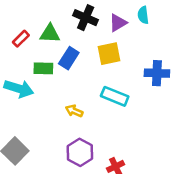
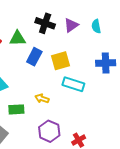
cyan semicircle: (143, 15) -> (96, 26), moved
yellow square: (109, 54) -> (61, 61), moved
green rectangle: (43, 68) -> (16, 109), moved

